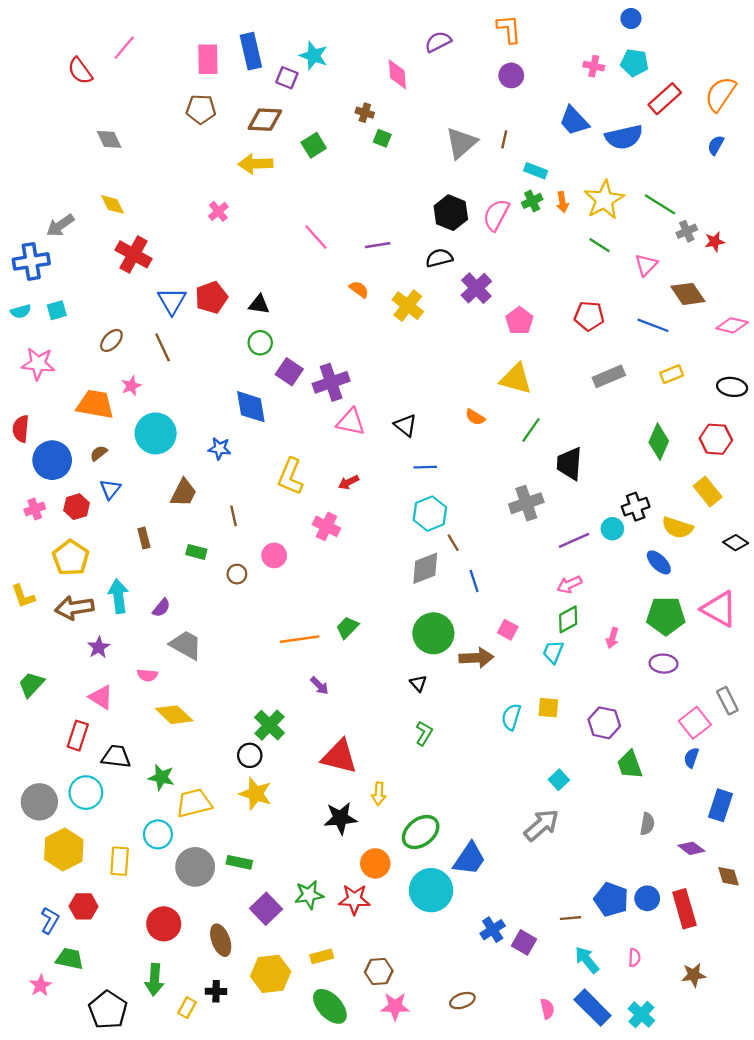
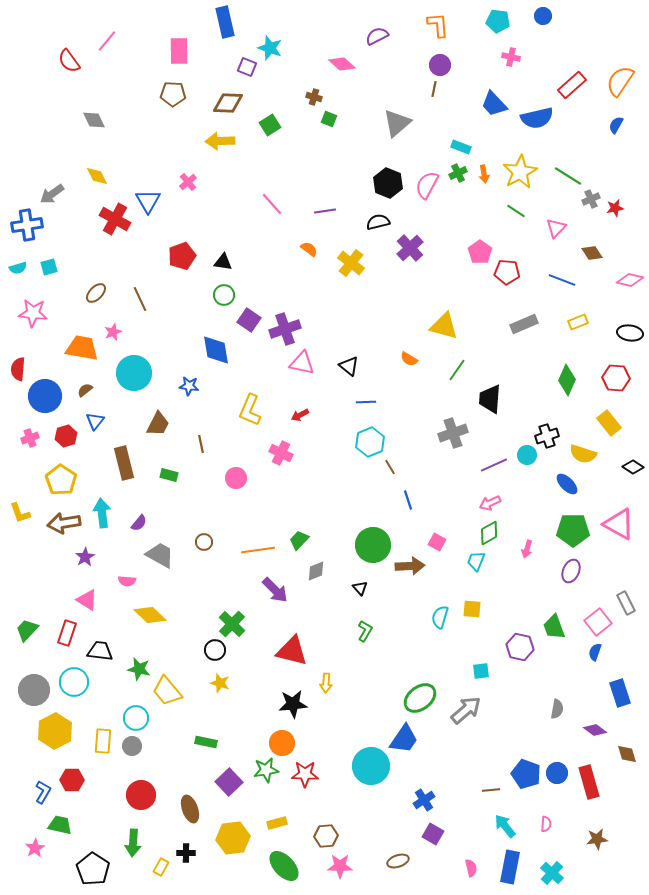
blue rectangle: (251, 51) -> (225, 22), moved
cyan pentagon: (634, 63) -> (498, 21), moved
pink diamond: (397, 74) -> (342, 64), turned -44
brown line: (504, 139) -> (434, 89), moved
brown diamond: (688, 294) -> (592, 253), size x0.7
blue triangle: (172, 301) -> (148, 201), moved
pink pentagon: (519, 321) -> (480, 252), moved
brown rectangle: (144, 538) -> (124, 463), size x1.8
gray diamond: (425, 568) -> (316, 571), moved, size x0.7
brown circle: (237, 574) -> (204, 542), moved
purple ellipse: (663, 664) -> (571, 571), turned -70
green trapezoid: (31, 684) -> (27, 630), moved
purple arrow: (319, 686) -> (275, 590), size x1.6
purple hexagon: (604, 723) -> (520, 647), moved
green trapezoid: (630, 765) -> (554, 627), moved
cyan square: (559, 780) -> (481, 671), turned 36
yellow star: (256, 794) -> (220, 683), size x0.7
yellow trapezoid: (194, 803) -> (167, 691), turned -116
blue rectangle: (720, 805) -> (620, 693), turned -36
green ellipse: (421, 832) -> (420, 698), moved
orange circle: (375, 863) -> (282, 743), moved
gray circle: (195, 867) -> (132, 746), moved, size x0.6
purple square: (524, 942) -> (433, 834), moved
blue rectangle: (593, 1008) -> (510, 867), turned 56

